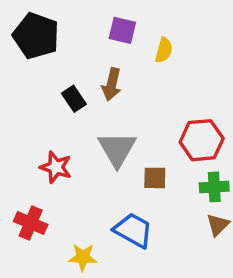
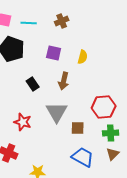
purple square: (122, 30) -> (54, 53), moved
brown arrow: (112, 84) -> (64, 81), moved
blue trapezoid: (133, 230) -> (83, 157), moved

